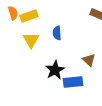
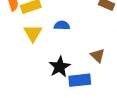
blue semicircle: (57, 33) -> (62, 25), turned 96

